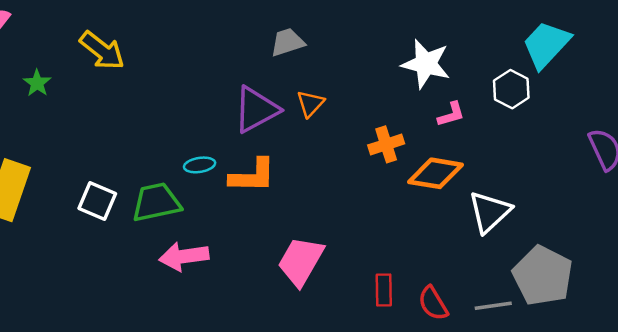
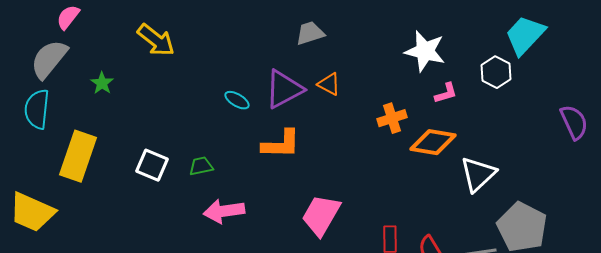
green star: (37, 83) -> (102, 83), moved
orange triangle: (310, 104) -> (329, 84), turned -45
cyan ellipse: (200, 165) -> (237, 100), moved, turned 40
green trapezoid: (156, 202) -> (201, 166), size x0.6

